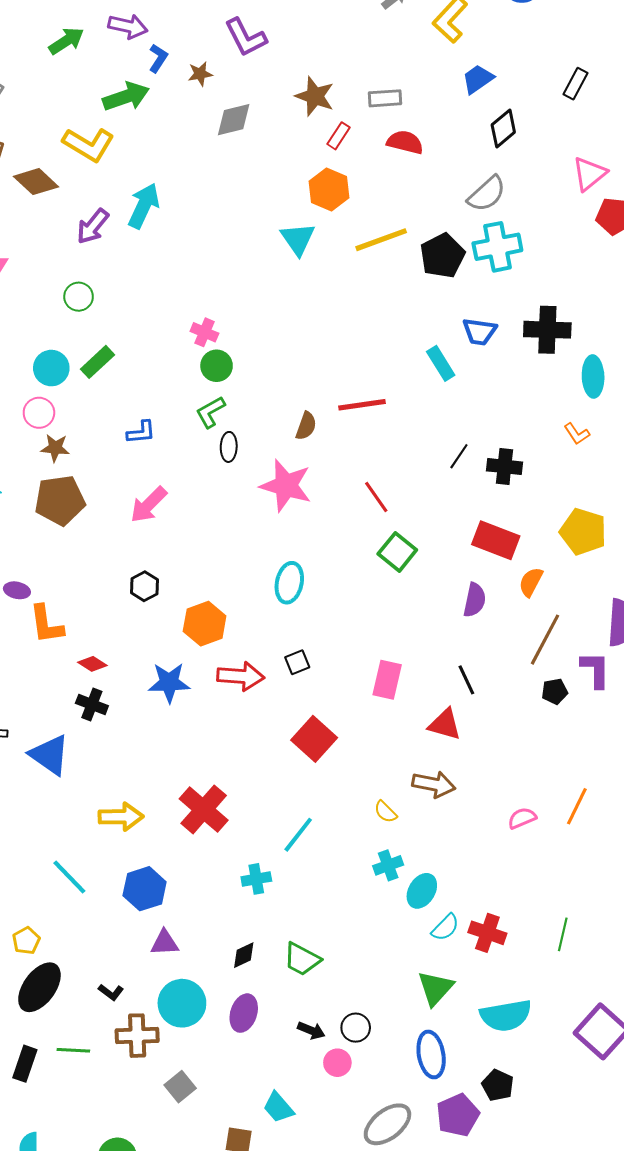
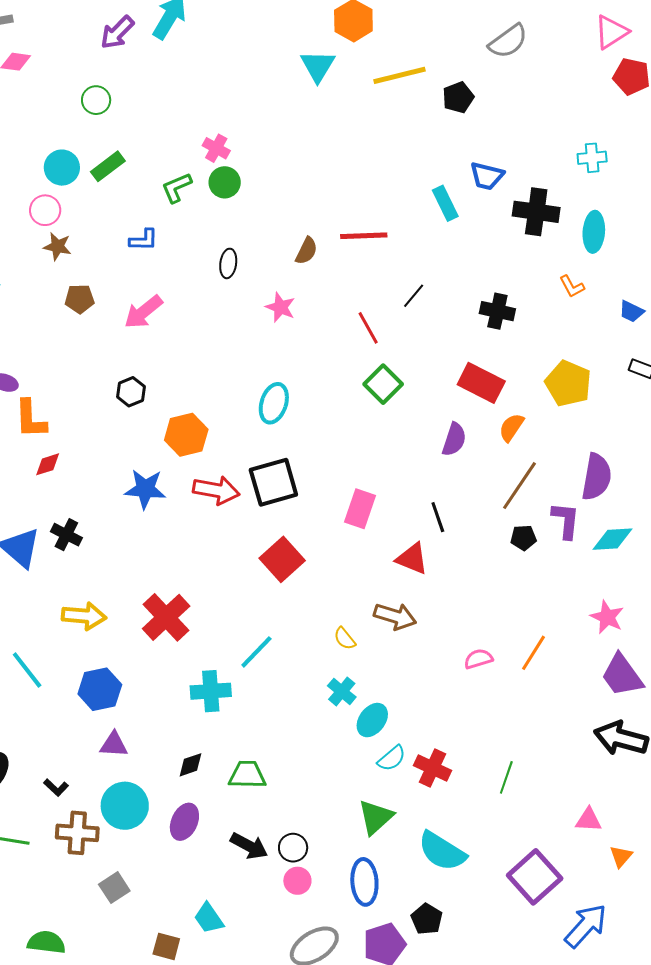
cyan cross: (497, 247) -> (592, 158), moved, size x0.6
black pentagon: (442, 256) -> (458, 97), size x0.7
black cross: (547, 330) -> (536, 212), moved
green L-shape: (210, 412) -> (177, 188), moved
black line: (459, 456) -> (414, 296), moved
pink star: (286, 486) -> (280, 307), size x0.6
brown pentagon: (60, 500) -> (80, 299), moved, size x0.6
black square: (297, 662) -> (273, 482), size x2.0
red diamond: (92, 664) -> (48, 464), moved, turned -56
black cross: (92, 705) -> (66, 535), moved
cyan cross: (388, 865) -> (342, 691), turned -36
cyan cross: (256, 879) -> (211, 691), size x1.4
green trapezoid: (302, 959) -> (247, 775), turned 147
cyan semicircle: (506, 1015) -> (442, 851), turned 36
black arrow: (311, 1030) -> (249, 846), size x1.4
pink circle: (337, 1063) -> (297, 881), moved

